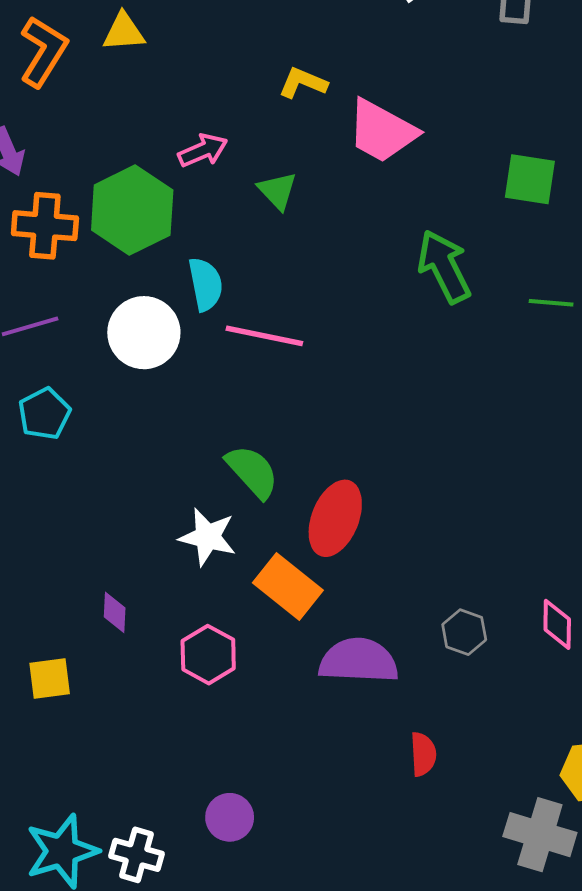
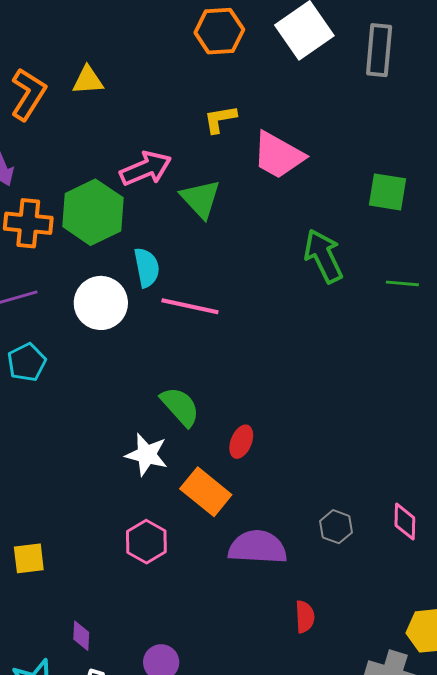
yellow L-shape: (303, 83) -> (220, 119), turned -33
pink arrow: (203, 150) -> (146, 169), size x1.4
green triangle: (277, 191) -> (201, 199), size x1.4
red ellipse: (335, 518) -> (241, 442), size x0.6
purple diamond: (115, 612) -> (81, 636), moved

